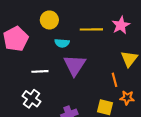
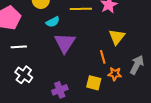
cyan semicircle: (62, 43) -> (53, 22), turned -32
white line: (40, 71) -> (19, 47), moved

